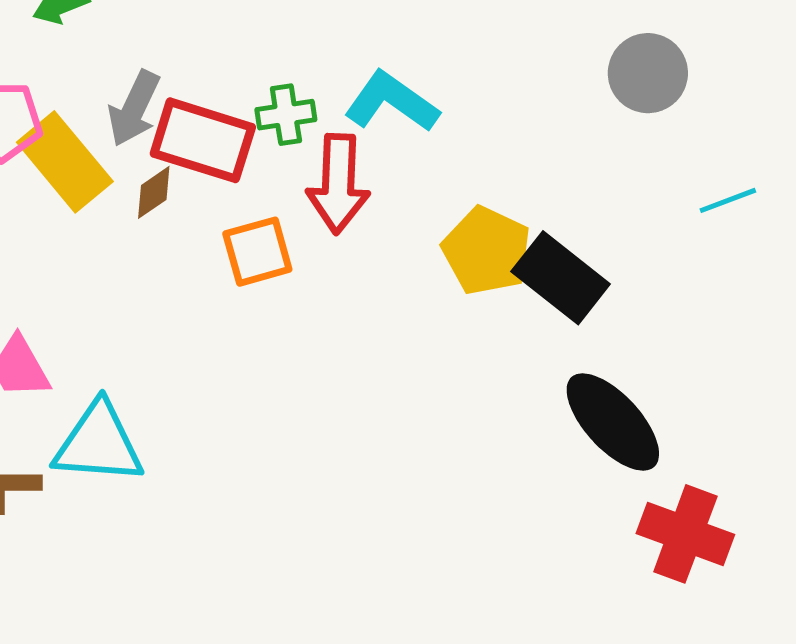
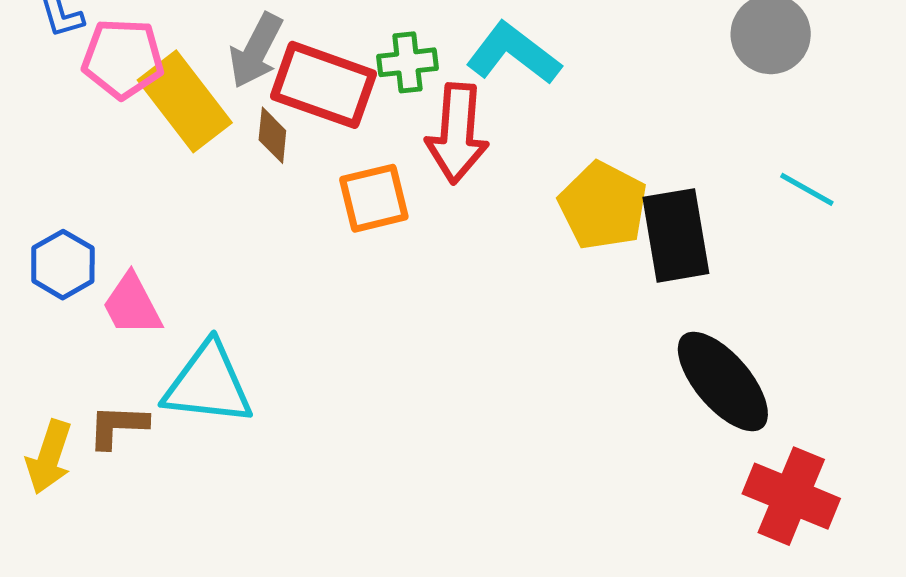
brown diamond: (154, 192) -> (272, 135), turned -52
cyan line: (728, 200) -> (807, 189), moved, turned 48
black rectangle: (561, 278) -> (676, 235), turned 40

